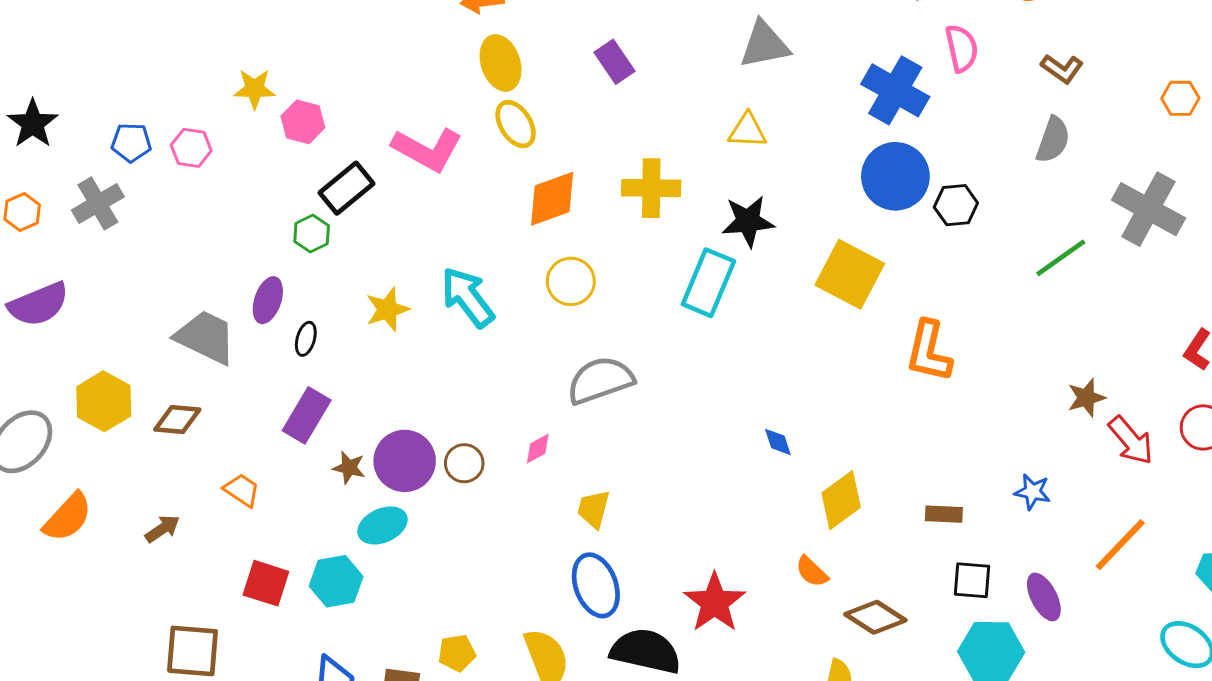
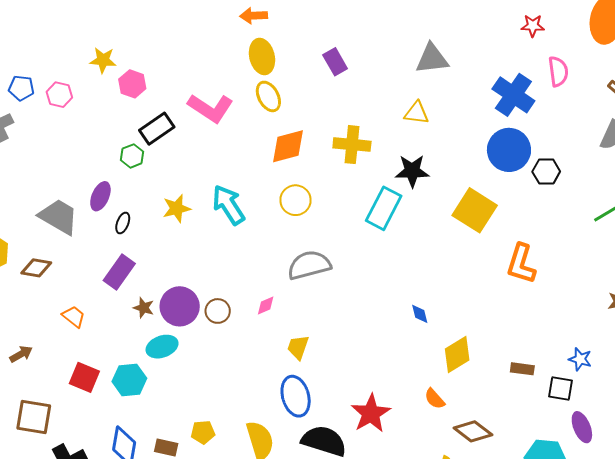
brown arrow: (162, 529) -> (21, 354), moved
black square: (972, 580) -> (560, 388), moved

